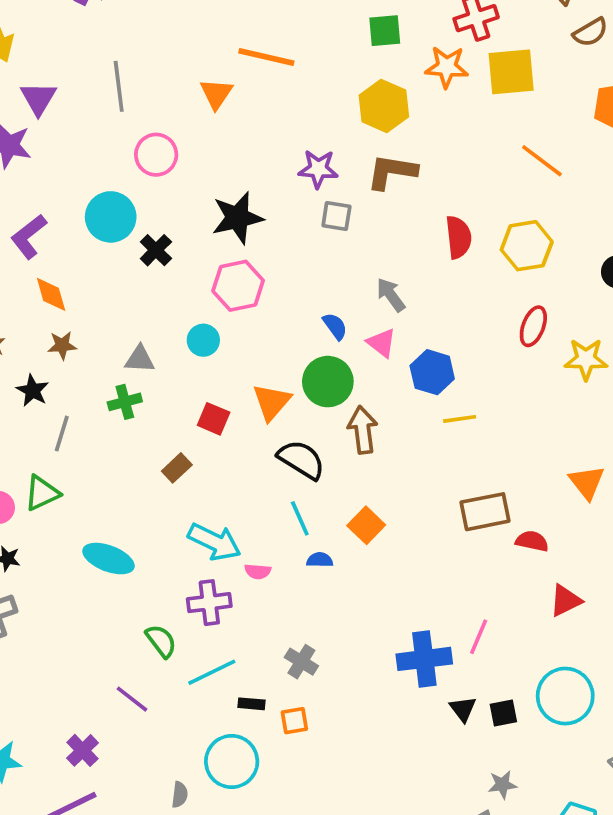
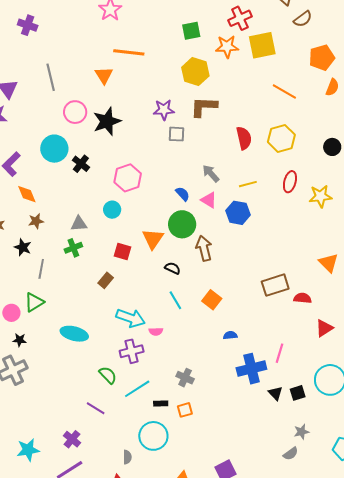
black star: (237, 218) -> (107, 121), moved
yellow line: (460, 419) -> (248, 184), moved
black semicircle: (301, 460) -> (173, 268), size x0.6
blue semicircle: (320, 560) -> (230, 335), moved

